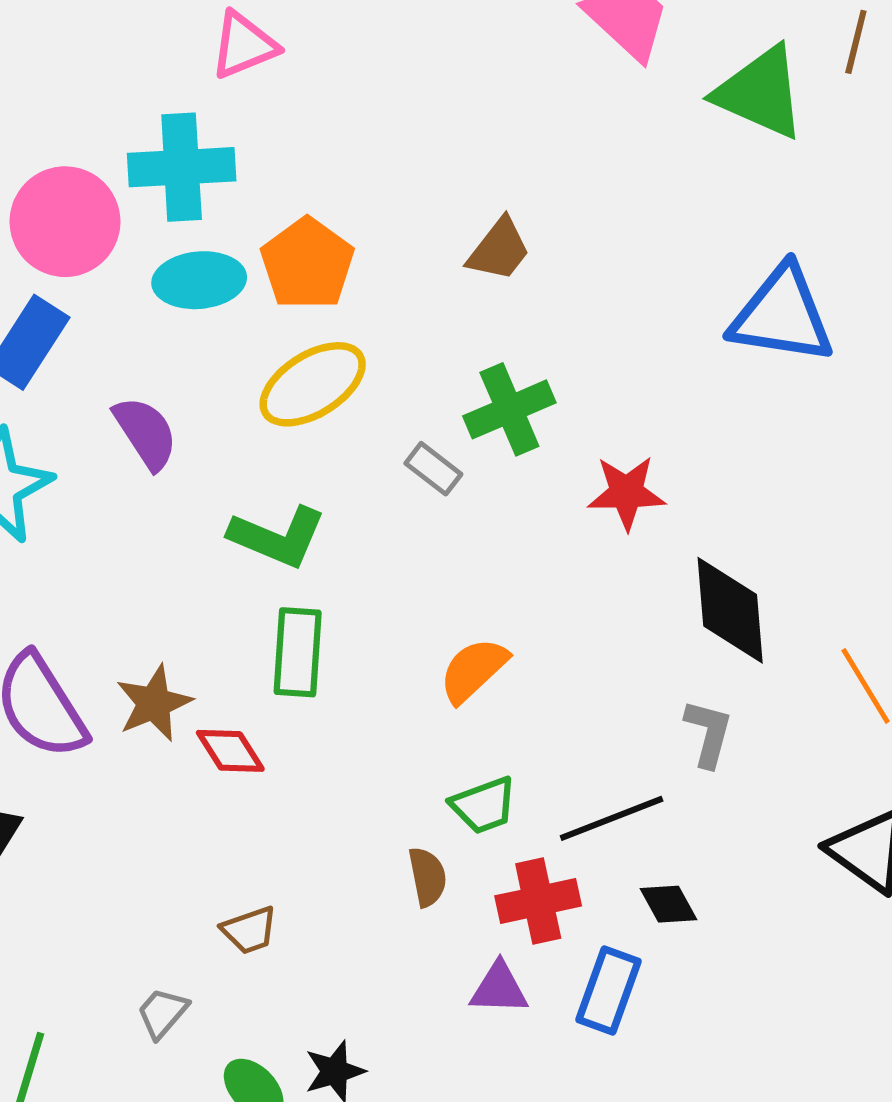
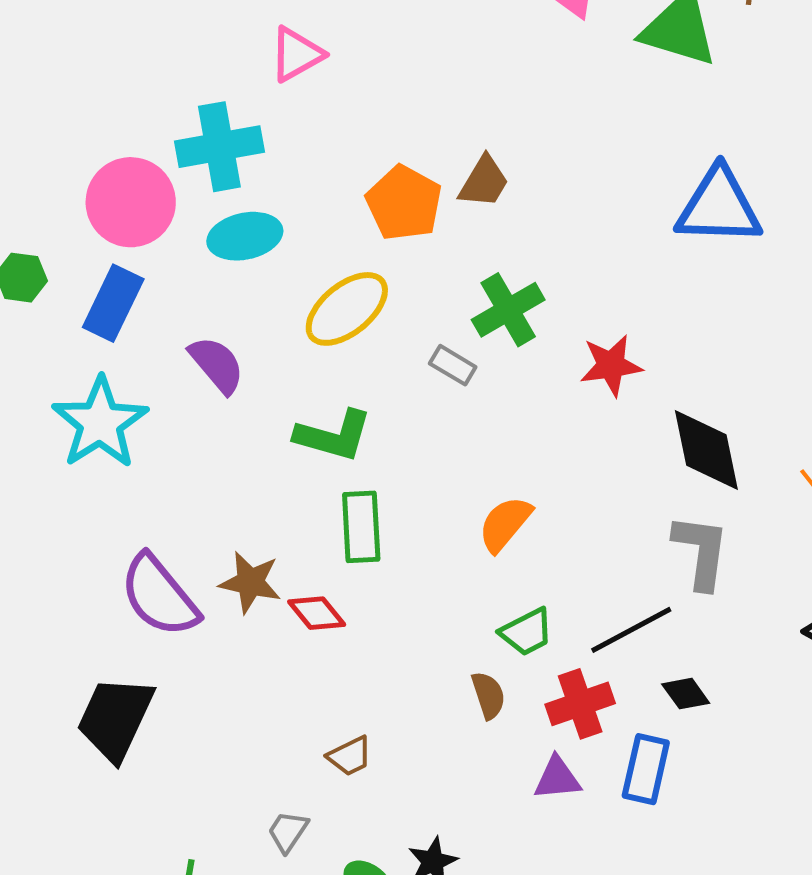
pink triangle: (244, 45) -> (296, 54), moved
orange pentagon: (307, 264) -> (404, 203), moved
brown star: (154, 703) -> (250, 582), turned -30
gray L-shape: (708, 733) -> (701, 551), size x1.4

